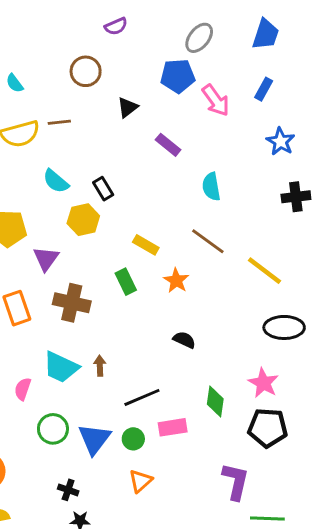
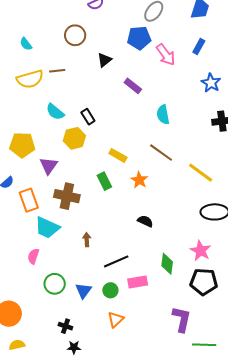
cyan trapezoid: (61, 367) -> (47, 228), moved
blue triangle: (94, 439) -> (83, 291), size x0.7

